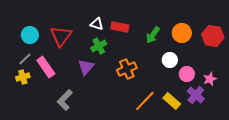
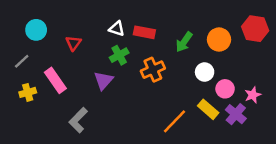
cyan circle: (30, 35) -> (36, 30), moved
red triangle: (61, 36) -> (73, 43), size x0.6
red hexagon: (213, 36) -> (255, 29), moved
gray line: (25, 59) -> (22, 61), moved
orange cross: (127, 69) -> (153, 70), moved
yellow rectangle: (172, 101) -> (208, 109), moved

